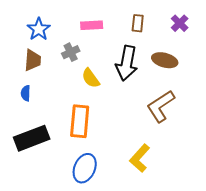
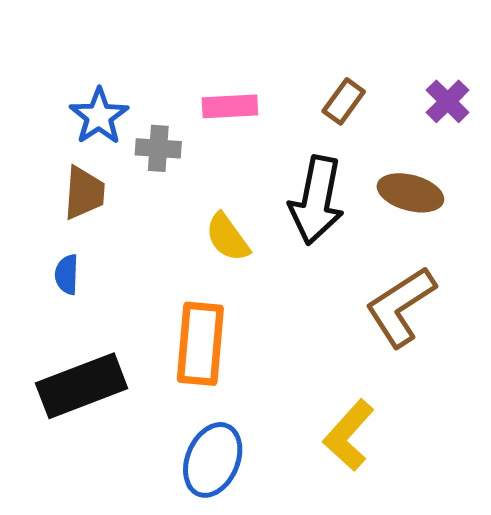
brown rectangle: (138, 23) -> (344, 101), turned 30
gray cross: (71, 52) -> (158, 148), moved, turned 30

